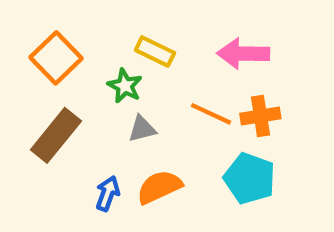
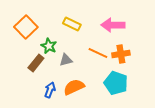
green star: (125, 86) -> (49, 46), moved
brown rectangle: (56, 135) -> (36, 63), moved, size x0.7

